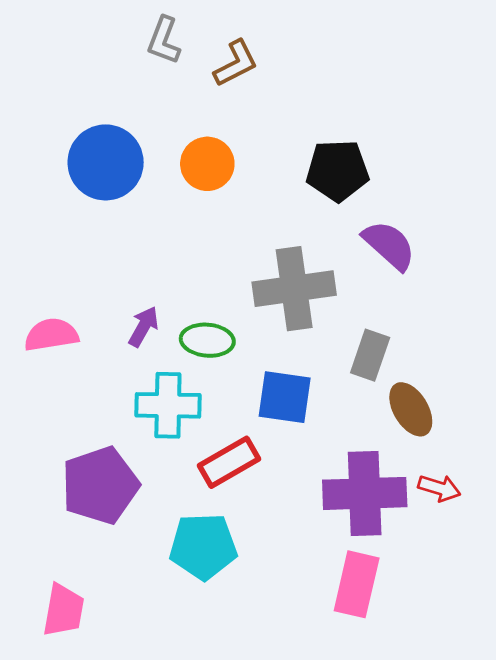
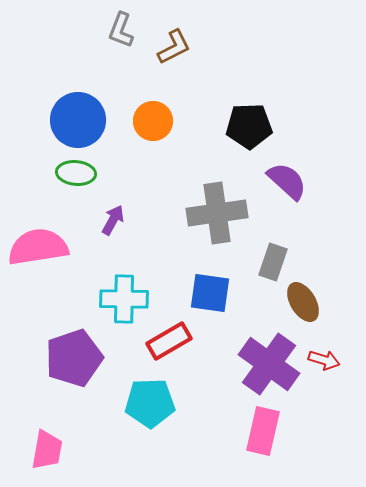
purple arrow: (144, 327) -> (113, 220), moved
pink semicircle: (51, 335) -> (38, 247), size x1.5
green ellipse: (207, 340) -> (76, 173), moved
purple cross: (365, 493) -> (269, 364), turned 38

